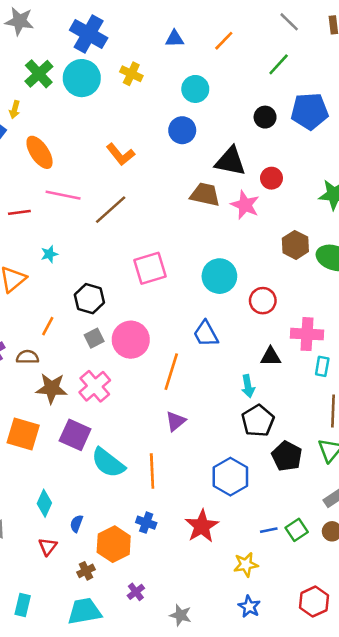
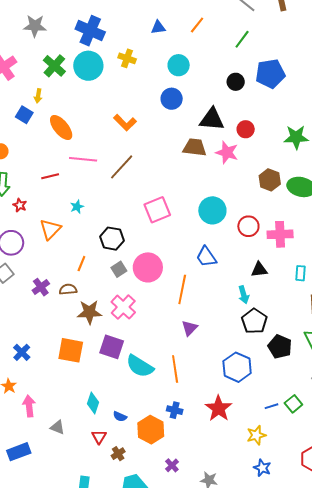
pink cross: (307, 334) -> (280, 234), moved
blue semicircle: (77, 524) -> (120, 416), turned -80
brown cross: (86, 571) -> (118, 454), moved

